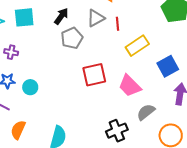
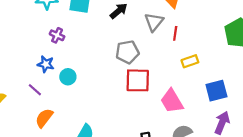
gray triangle: (96, 18) -> (154, 22), turned -36
gray pentagon: (72, 38) -> (127, 52), moved
yellow rectangle: (137, 46) -> (190, 61), size x0.7

